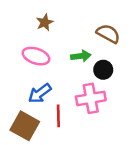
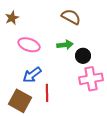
brown star: (45, 22) -> (12, 18), moved
brown semicircle: (108, 34) -> (71, 17), moved
pink cross: (91, 98) -> (91, 79), moved

